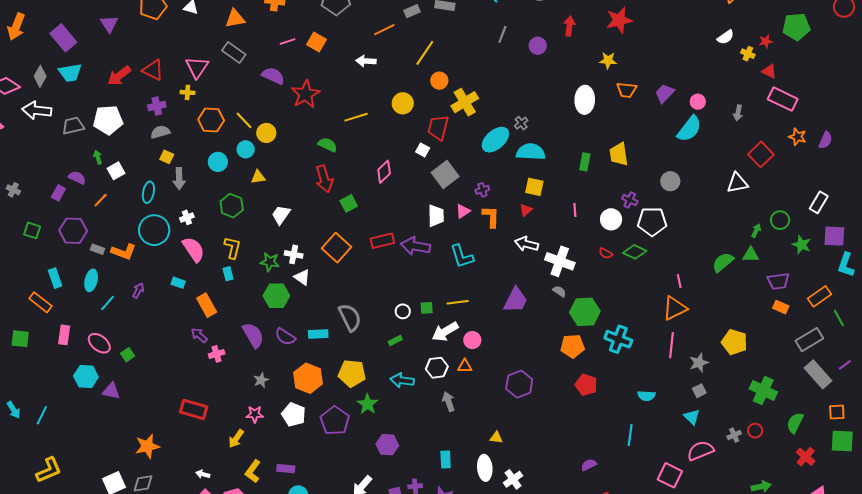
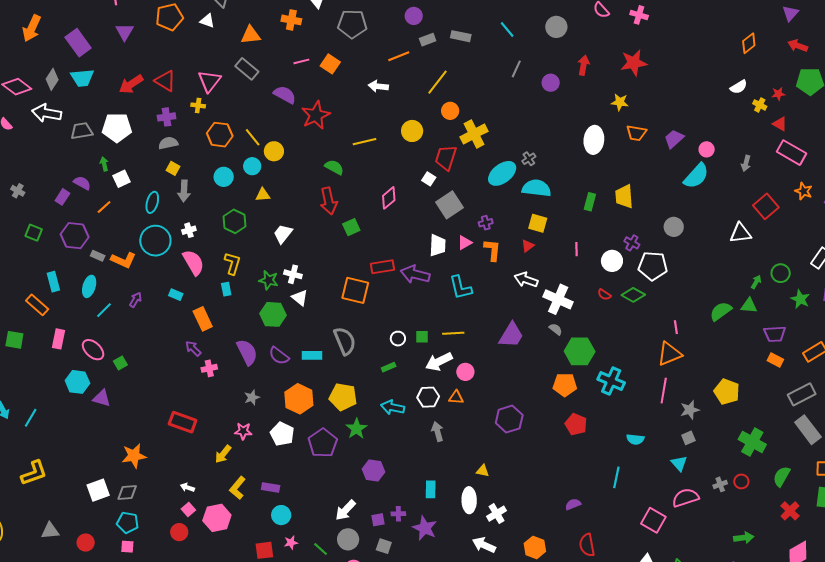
orange square: (337, 248) -> (355, 290), moved, turned -32

